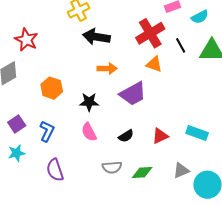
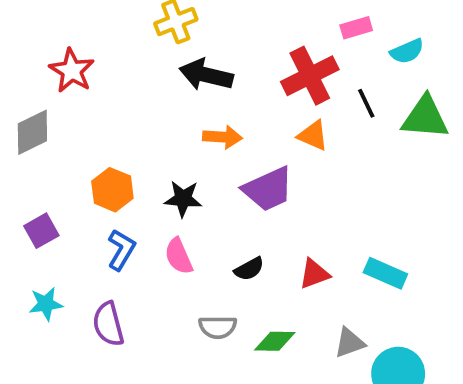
orange hexagon: (52, 88) -> (112, 190), moved
blue L-shape: (47, 131) -> (121, 250), moved
cyan star: (17, 153) -> (46, 304), moved

